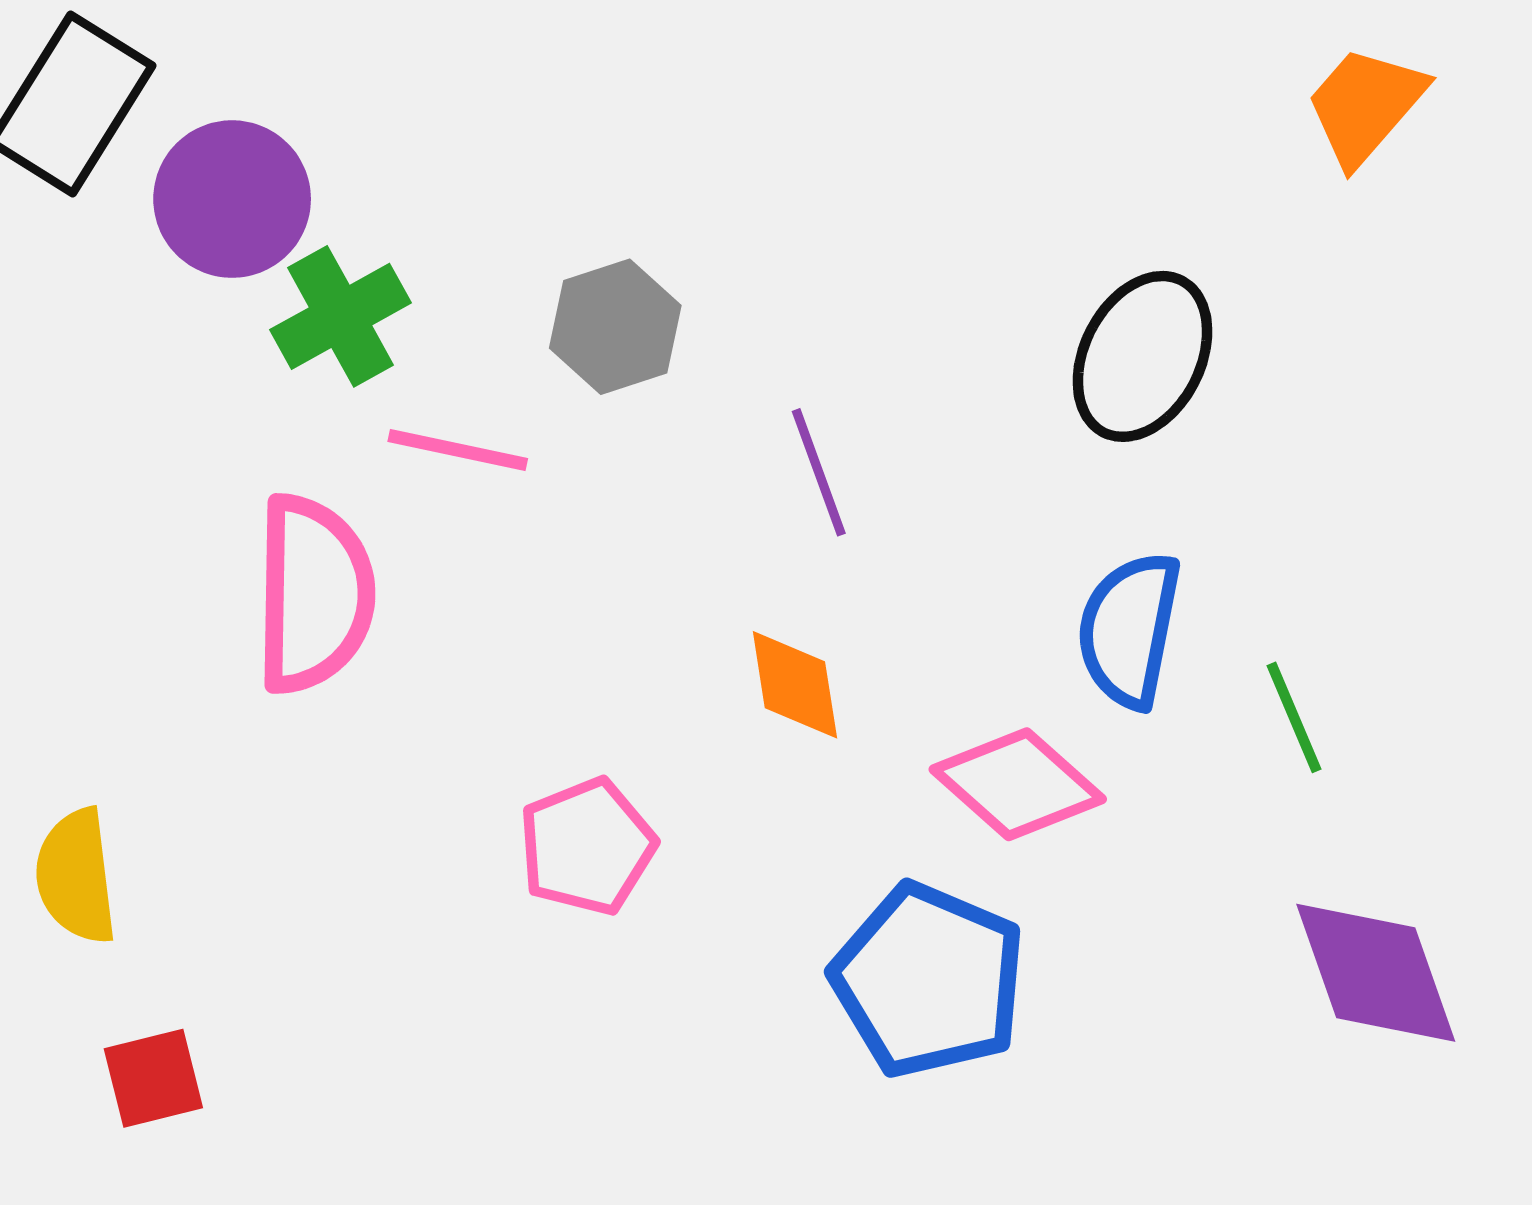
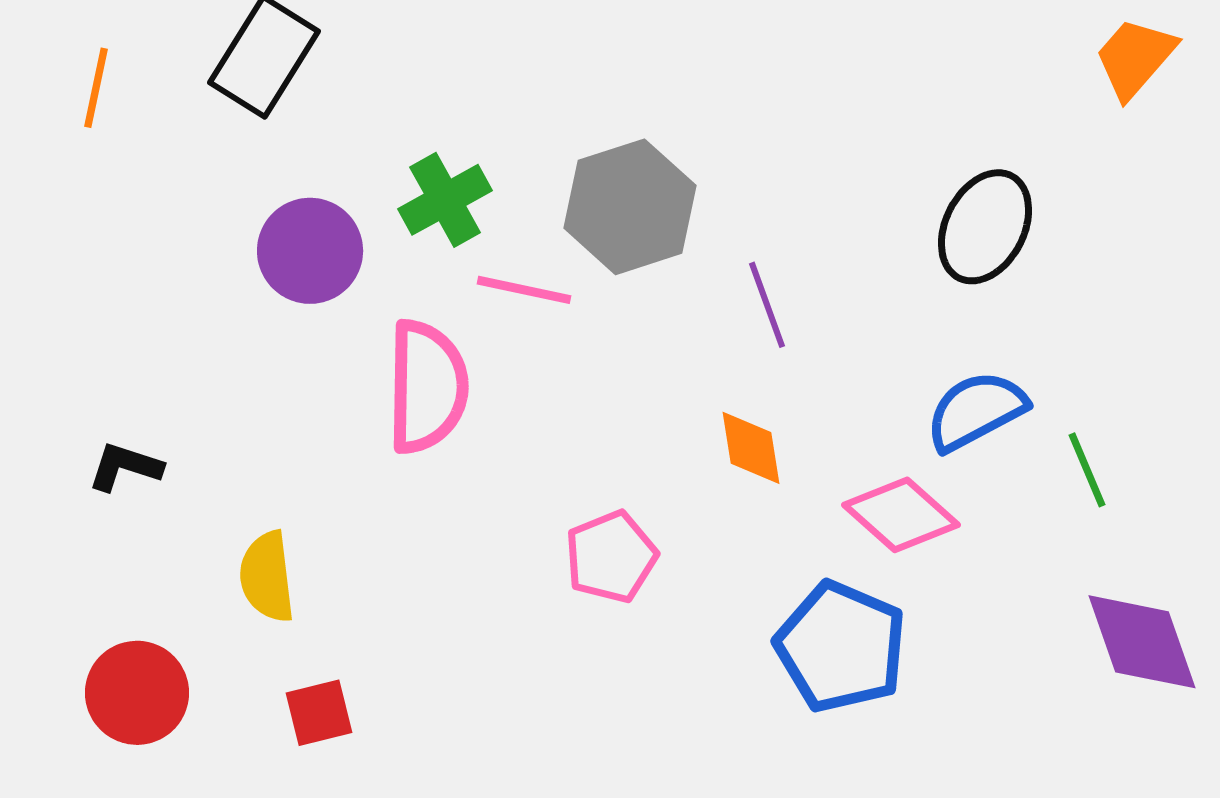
purple circle: (232, 199) -> (310, 251), moved
gray hexagon: (615, 327) -> (630, 207), size x1.5
blue semicircle: (1129, 630) -> (976, 411), turned 51

